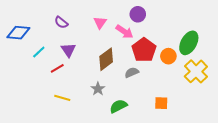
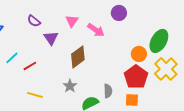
purple circle: (138, 14) -> (119, 13), moved
purple triangle: (68, 50) -> (51, 38), moved
red pentagon: (144, 50) -> (136, 77), moved
cyan line: (39, 52) -> (12, 58), moved
gray semicircle: (132, 72) -> (108, 91), moved, turned 112

